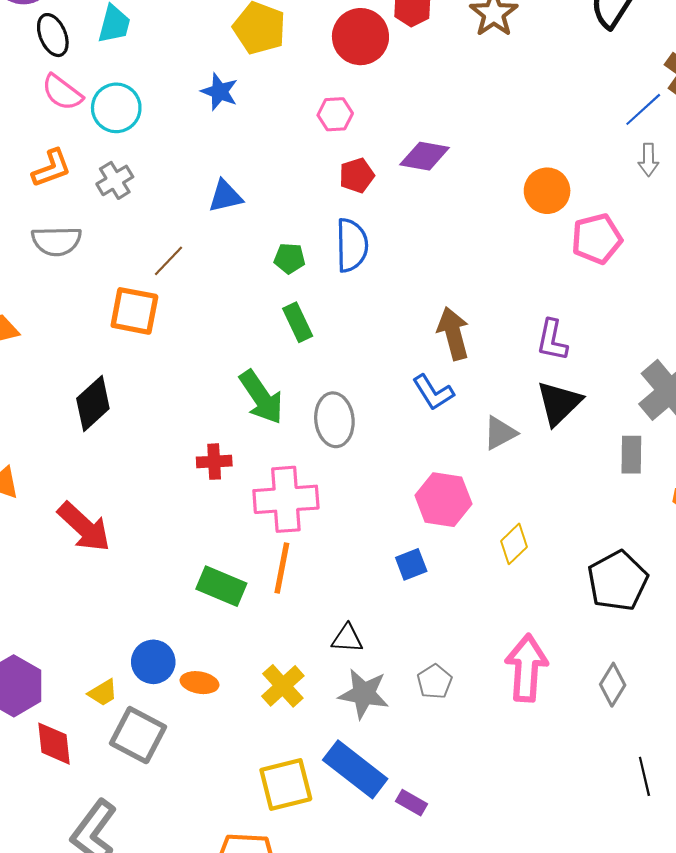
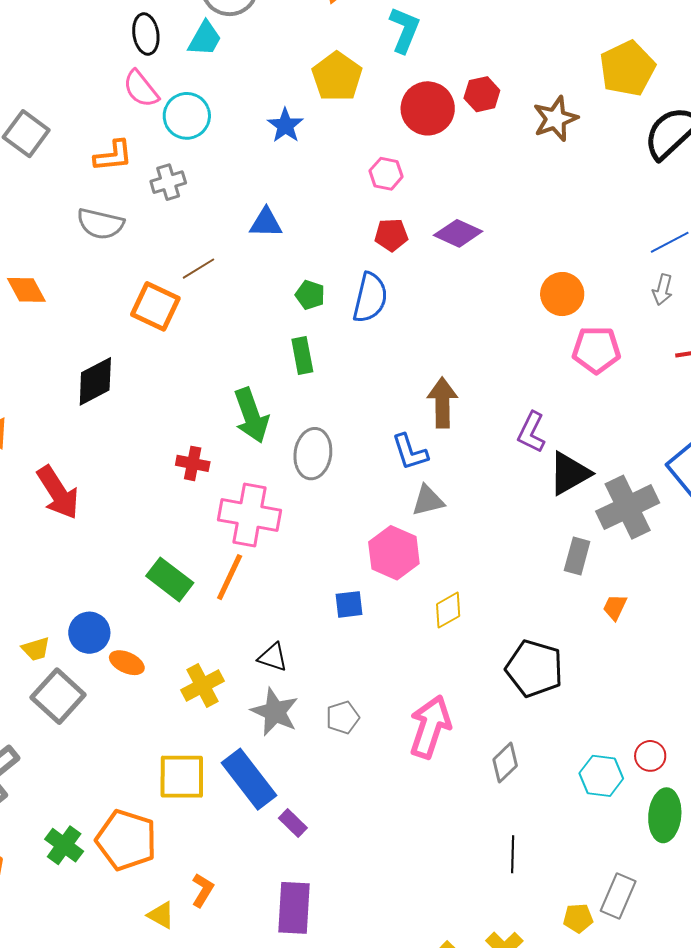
black triangle: (559, 403) -> (569, 473), moved
gray triangle: (500, 433) -> (428, 501), moved
black pentagon: (618, 581) -> (534, 669), turned 30

